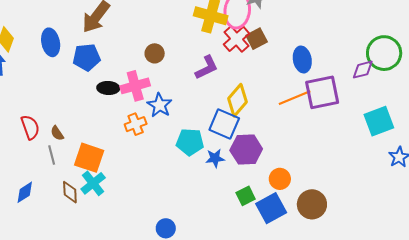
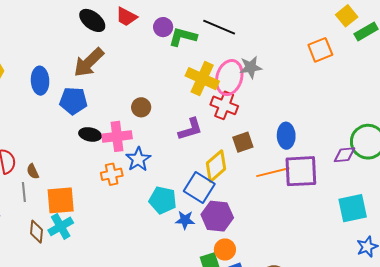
red cross: (236, 39) -> (224, 105), turned -36
brown square: (257, 39) -> (243, 142), moved
orange square: (89, 158) -> (61, 200), turned -32
orange circle: (280, 179) -> (225, 249), moved

